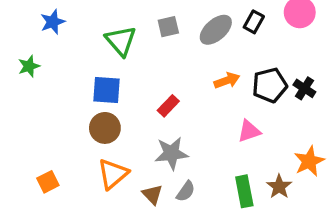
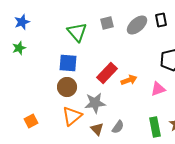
blue star: (53, 22) -> (22, 22), moved
black rectangle: (254, 22) -> (161, 20), turned -40
orange arrow: (227, 80) -> (129, 80), moved
red rectangle: (168, 106) -> (107, 73), size x1.5
gray star: (171, 153) -> (95, 103), moved

